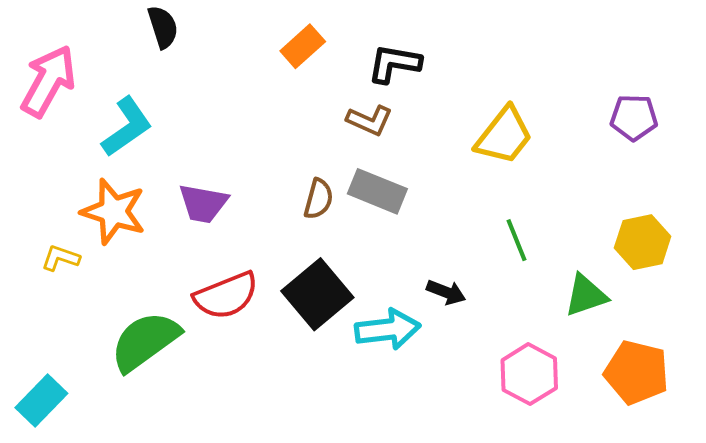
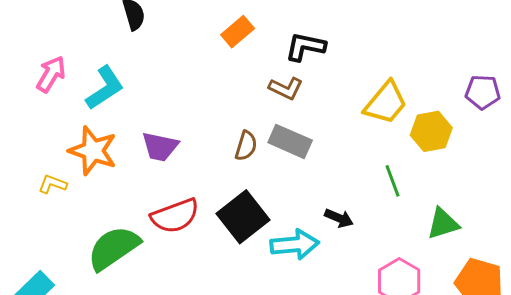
pink arrow: (48, 81) -> (51, 74), moved, size x0.7
yellow hexagon: (643, 242) -> (431, 131), moved

